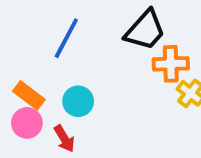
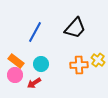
orange cross: (171, 64) -> (79, 65), moved
red arrow: (64, 139) -> (34, 83), turned 88

